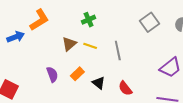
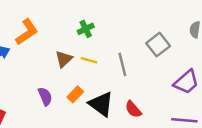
gray square: (150, 22) -> (158, 45), moved
black triangle: (99, 83) -> (101, 104), size x1.6

